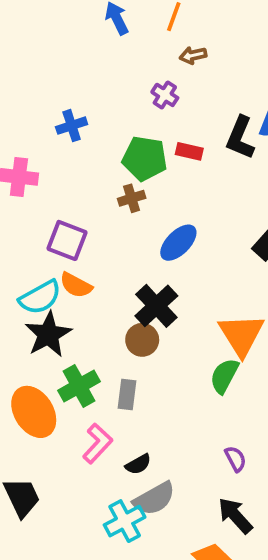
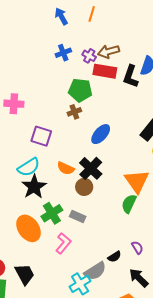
brown arrow: (193, 55) -> (109, 51), moved, size x1.5
blue cross: (72, 126) -> (63, 53), moved
red rectangle: (189, 151) -> (105, 71), moved, size x1.6
orange semicircle: (76, 285) -> (66, 168), moved
gray rectangle: (127, 395) -> (78, 216), turned -70
black semicircle: (138, 464) -> (114, 257), moved

